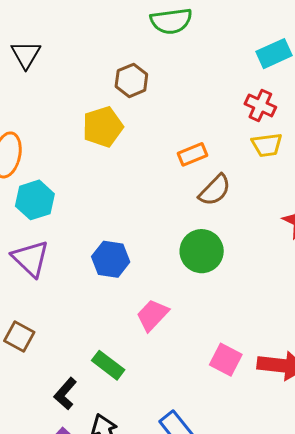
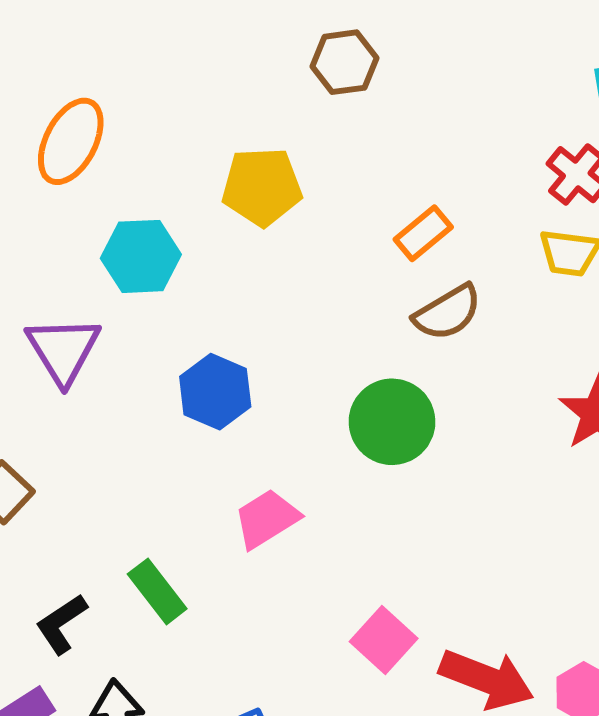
yellow pentagon: (103, 127) -> (262, 187), moved
orange rectangle: (192, 154) -> (423, 233), turned -32
cyan hexagon: (35, 200) -> (141, 256), moved

